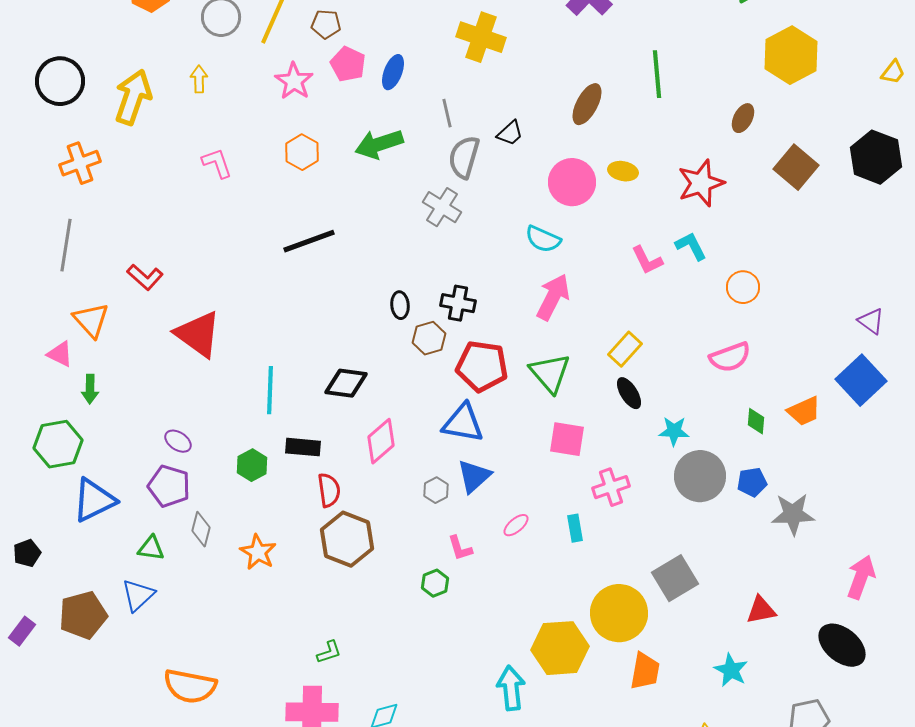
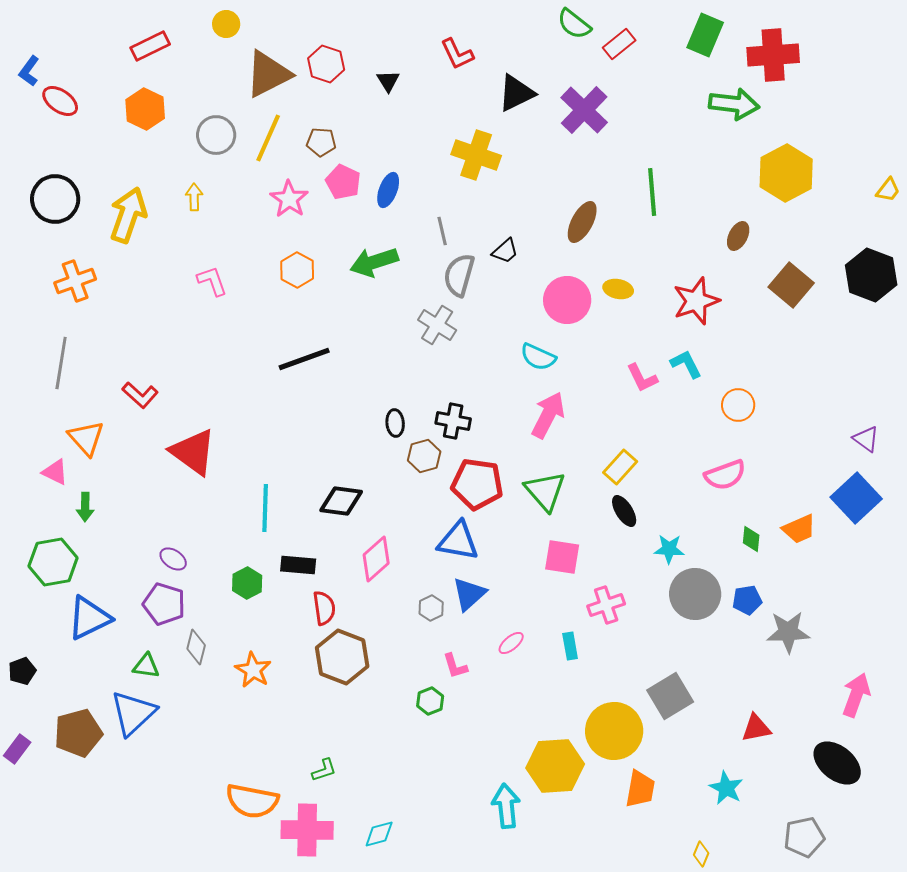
blue triangle: (138, 595) -> (133, 713), size x1.4
orange semicircle: (190, 686) -> (252, 801), moved

